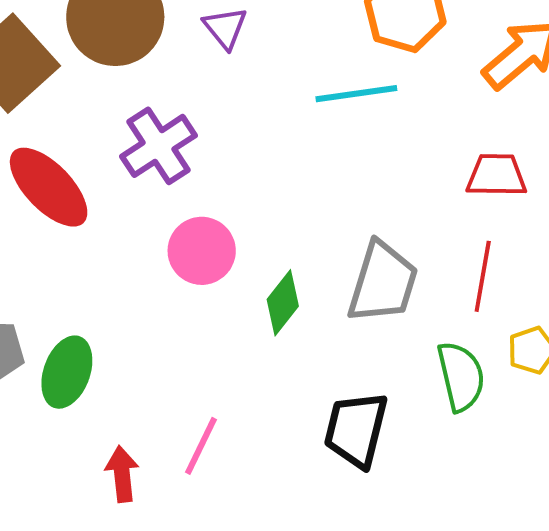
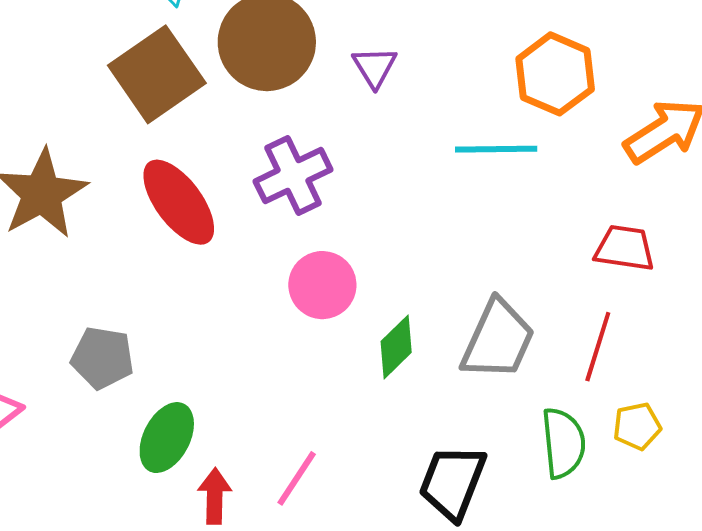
green ellipse: (67, 372) -> (167, 438), moved

